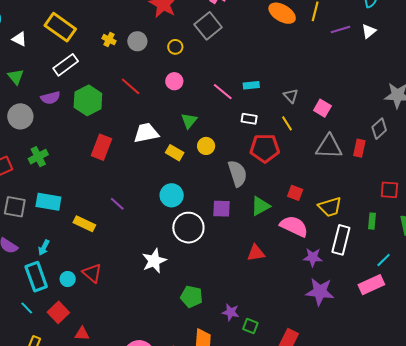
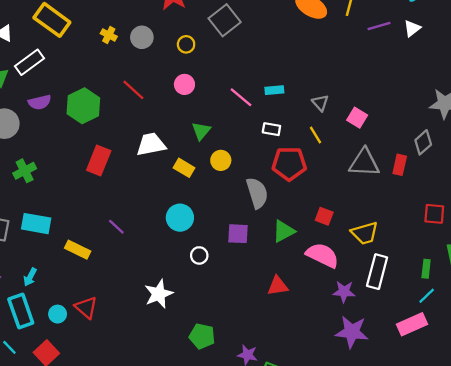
white rectangle: (66, 65) -> (29, 62), moved
green rectangle: (372, 221) -> (426, 269), moved
white circle: (188, 228) -> (199, 255), size x0.5

